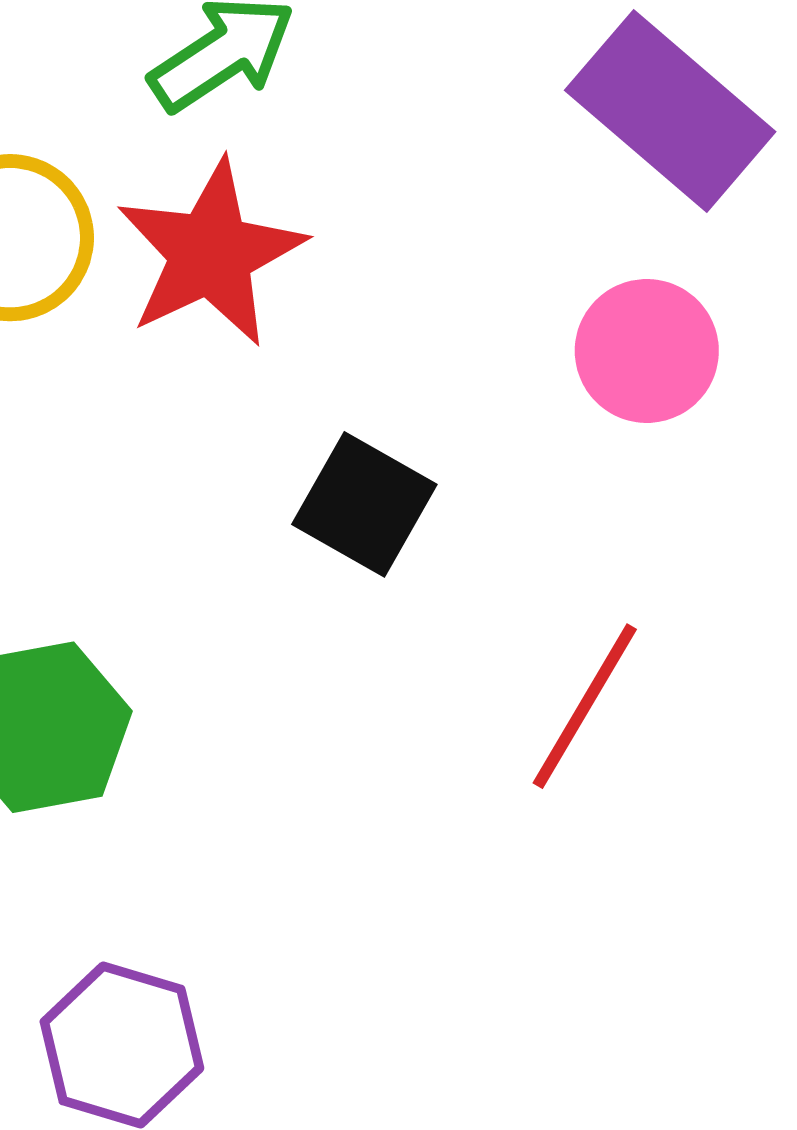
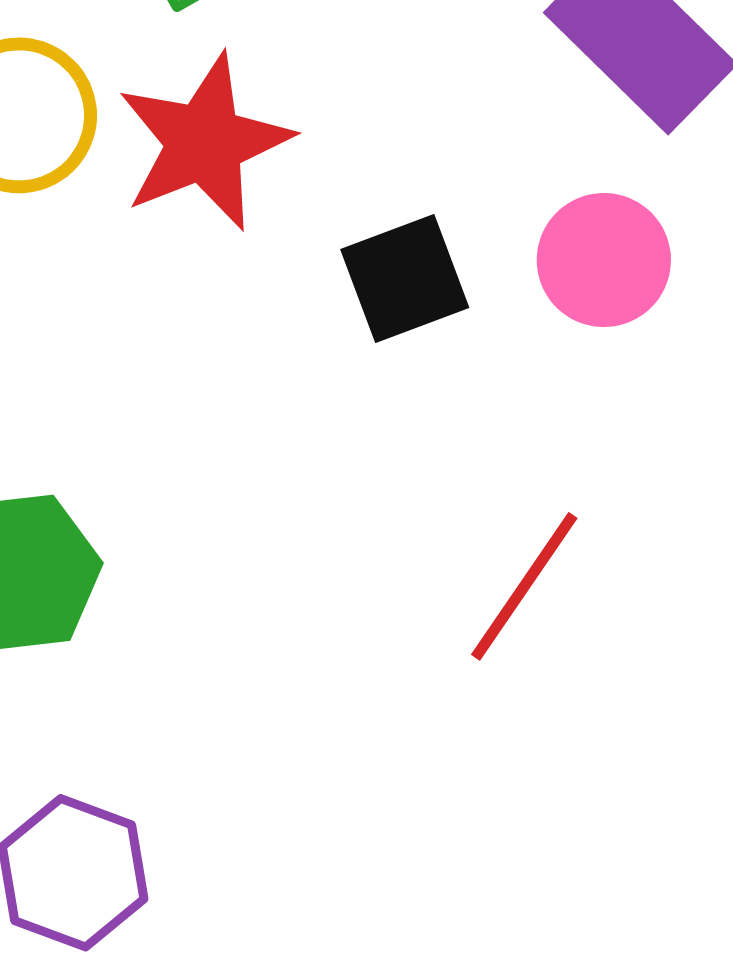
black square: (364, 504) -> (405, 279), moved, turned 36

